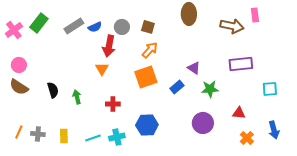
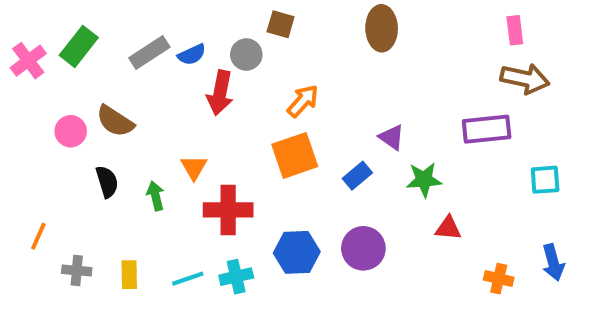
brown arrow: (232, 26) -> (525, 79), moved
brown square: (148, 27) -> (281, 24), moved
pink circle: (19, 65) -> (71, 131), moved
orange triangle: (102, 69) -> (194, 168), moved
brown semicircle: (19, 87) -> (115, 121), moved
red cross: (113, 104) -> (228, 210), size x1.6
red triangle: (239, 113) -> (448, 228), moved
purple circle: (203, 123) -> (363, 248), moved
orange line: (19, 132) -> (38, 236), moved
orange cross: (247, 138) -> (499, 279), turned -32

